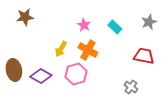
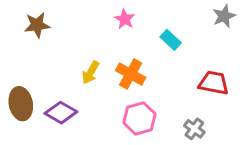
gray star: (149, 22) -> (224, 16), moved
pink star: (84, 25) -> (125, 19), moved
pink hexagon: (76, 74) -> (139, 118), moved

